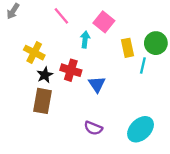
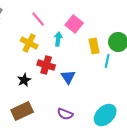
yellow cross: (34, 53) -> (29, 43), moved
black star: (45, 75) -> (24, 80), moved
brown rectangle: (43, 101) -> (22, 111), moved, turned 55

